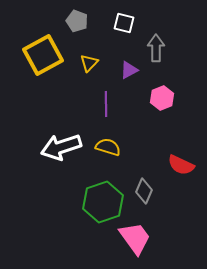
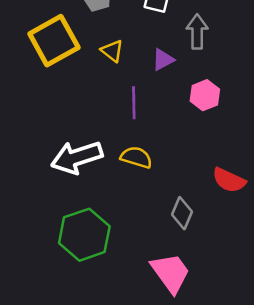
yellow triangle: (89, 63) -> (112, 51), turned -36
green hexagon: (103, 202) -> (84, 235), moved

